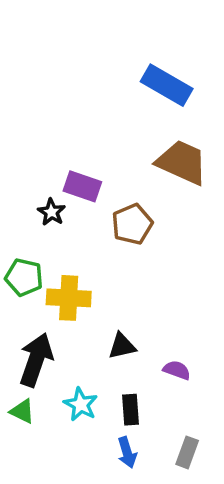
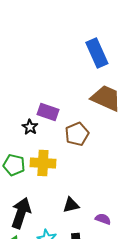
blue rectangle: (167, 85) -> (97, 53), turned 36
yellow cross: (69, 298) -> (43, 163), moved

